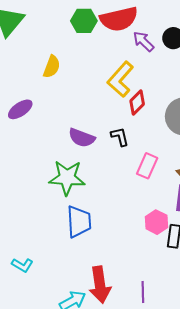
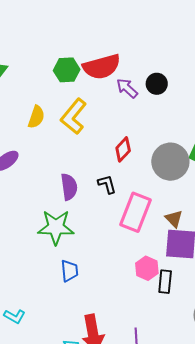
yellow L-shape: (121, 79) -> (74, 116), moved
purple semicircle: (82, 138) -> (69, 187), turned -116
pink rectangle: (147, 166) -> (136, 212), size x1.5
blue trapezoid: (79, 222) -> (69, 271), size x0.7

